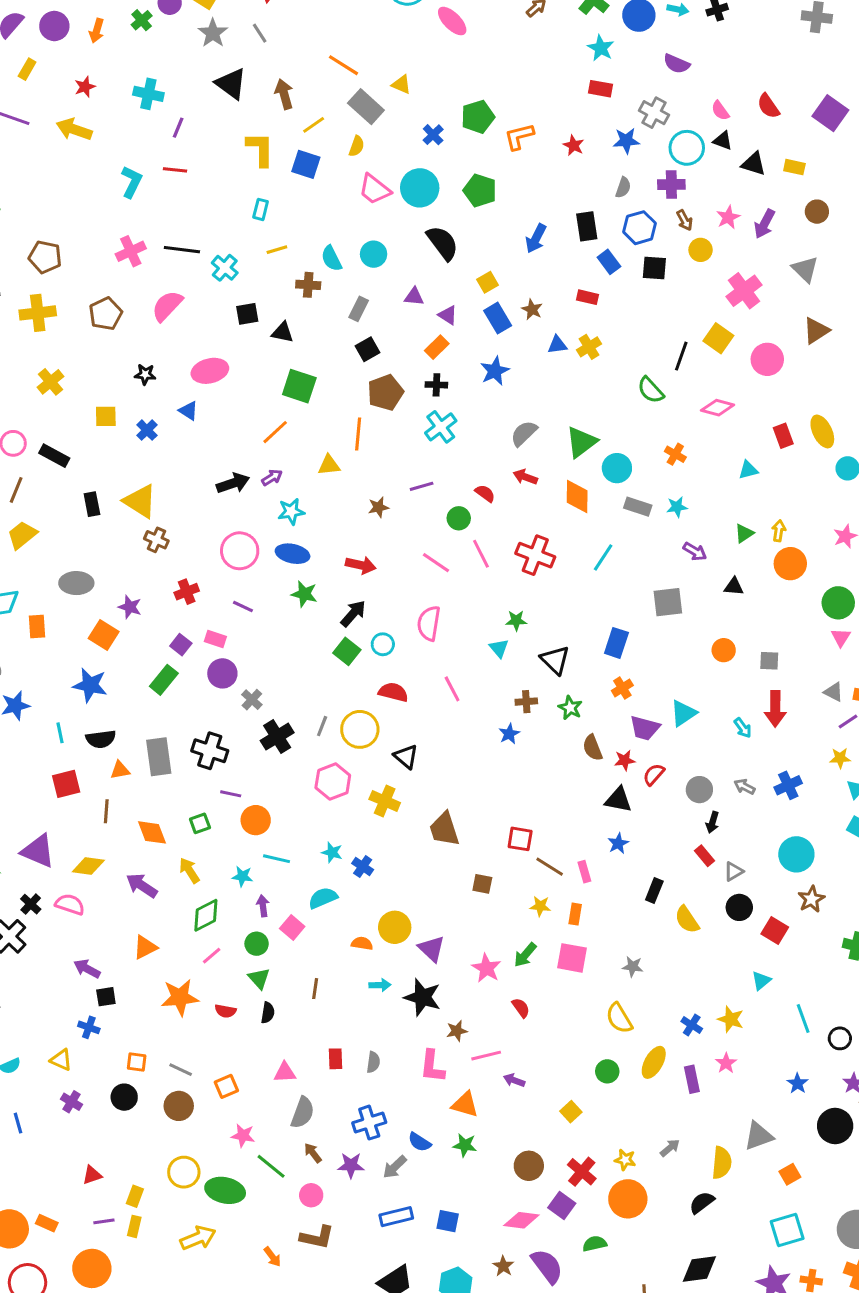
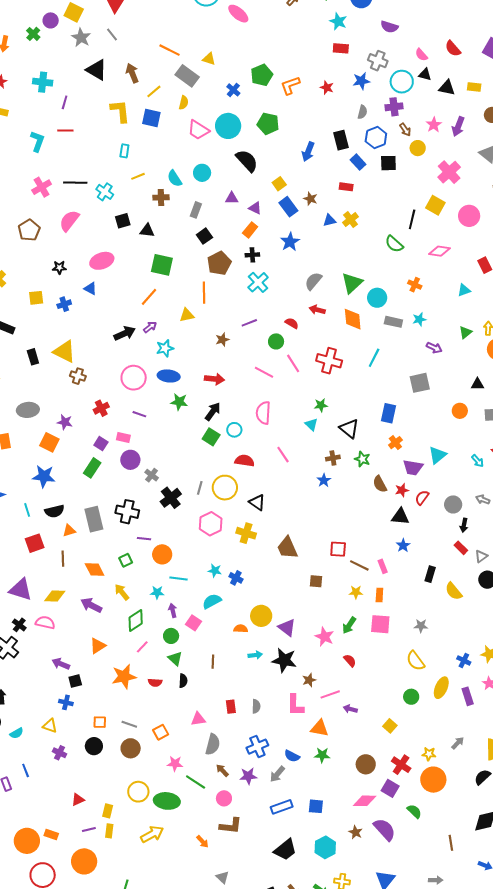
blue cross: (147, 430) -> (64, 304), turned 32
black triangle: (734, 587) -> (477, 384), moved
green semicircle: (595, 1244) -> (414, 811), turned 63

